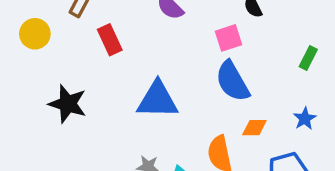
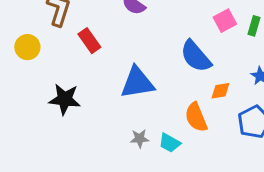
pink square: (228, 38) -> (225, 21), moved

